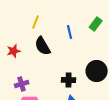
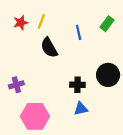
red star: (14, 51) -> (21, 23), moved
purple cross: (22, 84) -> (16, 85), moved

